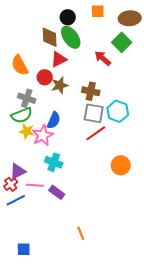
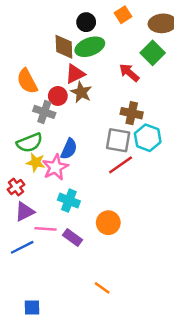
orange square: (98, 11) -> (123, 15), turned -32
green ellipse: (71, 37) -> (90, 47), turned -75
brown star: (60, 85) -> (81, 92), moved, turned -30
brown cross: (91, 91) -> (132, 113), moved
gray cross: (27, 98) -> (44, 112), moved
orange circle: (121, 165) -> (108, 223), moved
red cross: (11, 184) -> (16, 187), moved
orange line: (81, 233) -> (102, 288), turned -32

